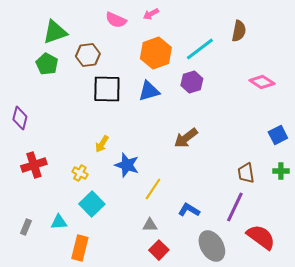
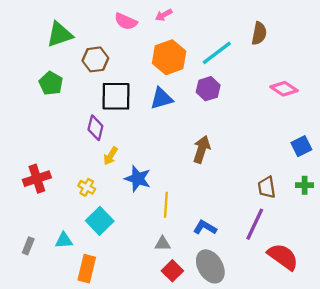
green pentagon: (47, 64) -> (51, 83), moved
purple diamond: (20, 118) -> (95, 128), moved
brown arrow: (186, 138) -> (202, 149), turned 145
yellow line: (153, 189) -> (166, 205), turned -30
gray ellipse: (212, 246) -> (210, 266), moved

